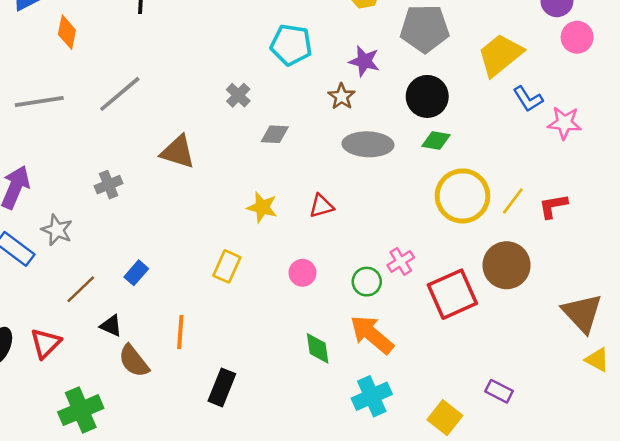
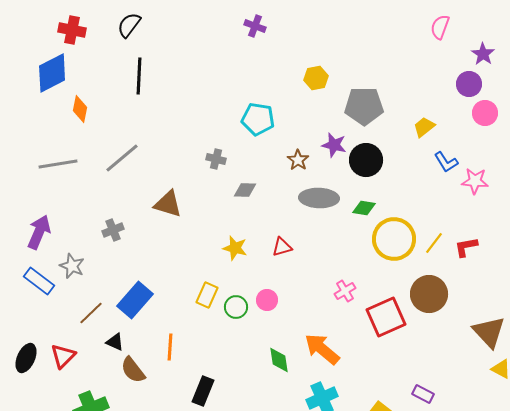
yellow trapezoid: (500, 55) -> (424, 127), size x0.6
purple star: (364, 61) -> (334, 145), moved
gray cross: (238, 95) -> (216, 159), turned -30
green diamond: (436, 141) -> (364, 208), moved
blue rectangle: (136, 273) -> (135, 300), size x1.8
green circle: (367, 282) -> (236, 307), moved

